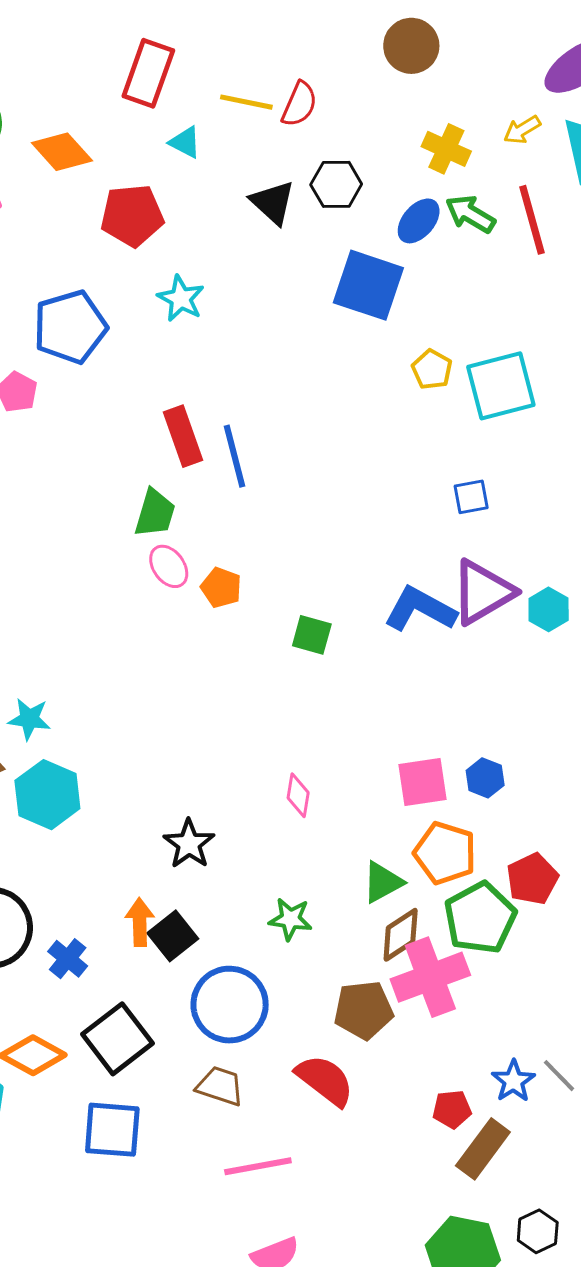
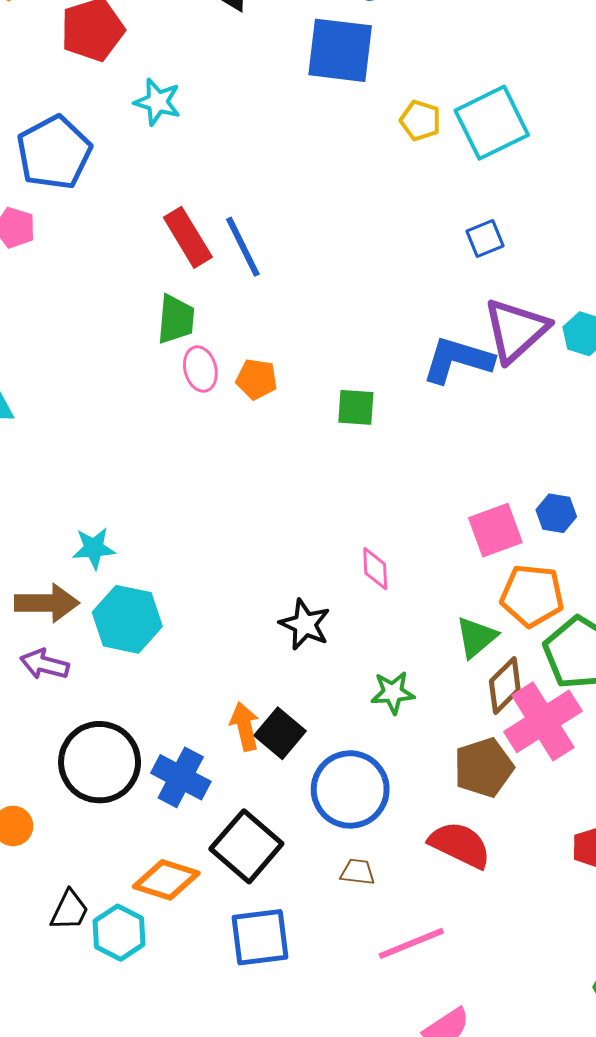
pink ellipse: (169, 566) -> (200, 369), turned 33
black star: (189, 844) -> (305, 624), moved
blue cross: (68, 959) -> (181, 777), size x1.4
brown trapezoid: (220, 1086) -> (358, 872), size x0.7

